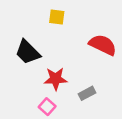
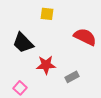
pink square: (47, 107) -> (20, 88), moved

